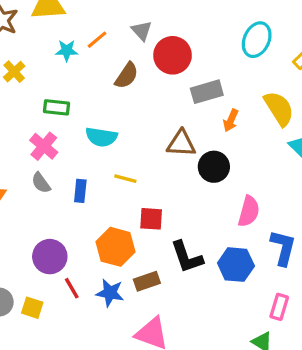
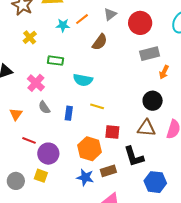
gray triangle: (142, 31) -> (110, 14), turned 32
red circle: (173, 55) -> (140, 23), moved
brown triangle: (181, 143) -> (146, 128), moved
pink cross: (44, 146) -> (36, 83), moved
blue hexagon: (236, 265) -> (155, 182), moved
red line: (72, 288) -> (29, 140), moved, turned -40
yellow square: (32, 308) -> (41, 176), moved

